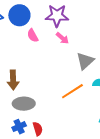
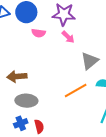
pink semicircle: (33, 36) -> (39, 33), turned -56
brown arrow: (13, 80) -> (17, 76), turned 84

